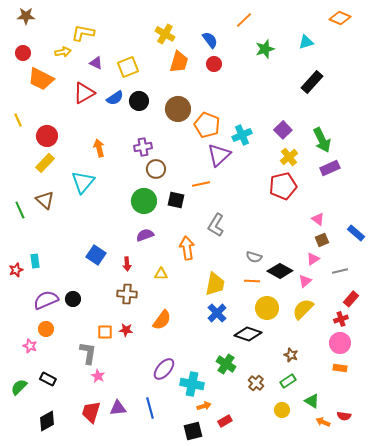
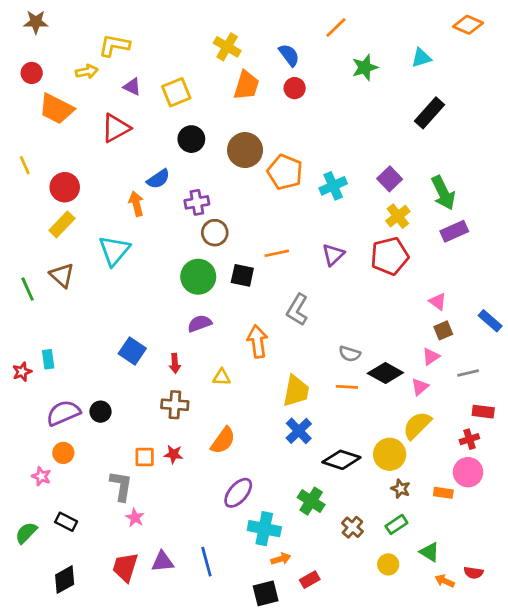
blue semicircle: (115, 98) -> (158, 179), moved
purple triangle: (219, 155) -> (333, 255), moved, size x0.7
red rectangle: (351, 299) -> (483, 412), turned 56
yellow circle: (267, 308) -> (390, 454), moved
orange rectangle: (340, 368) -> (443, 493), moved
purple ellipse: (164, 369) -> (238, 493), moved

